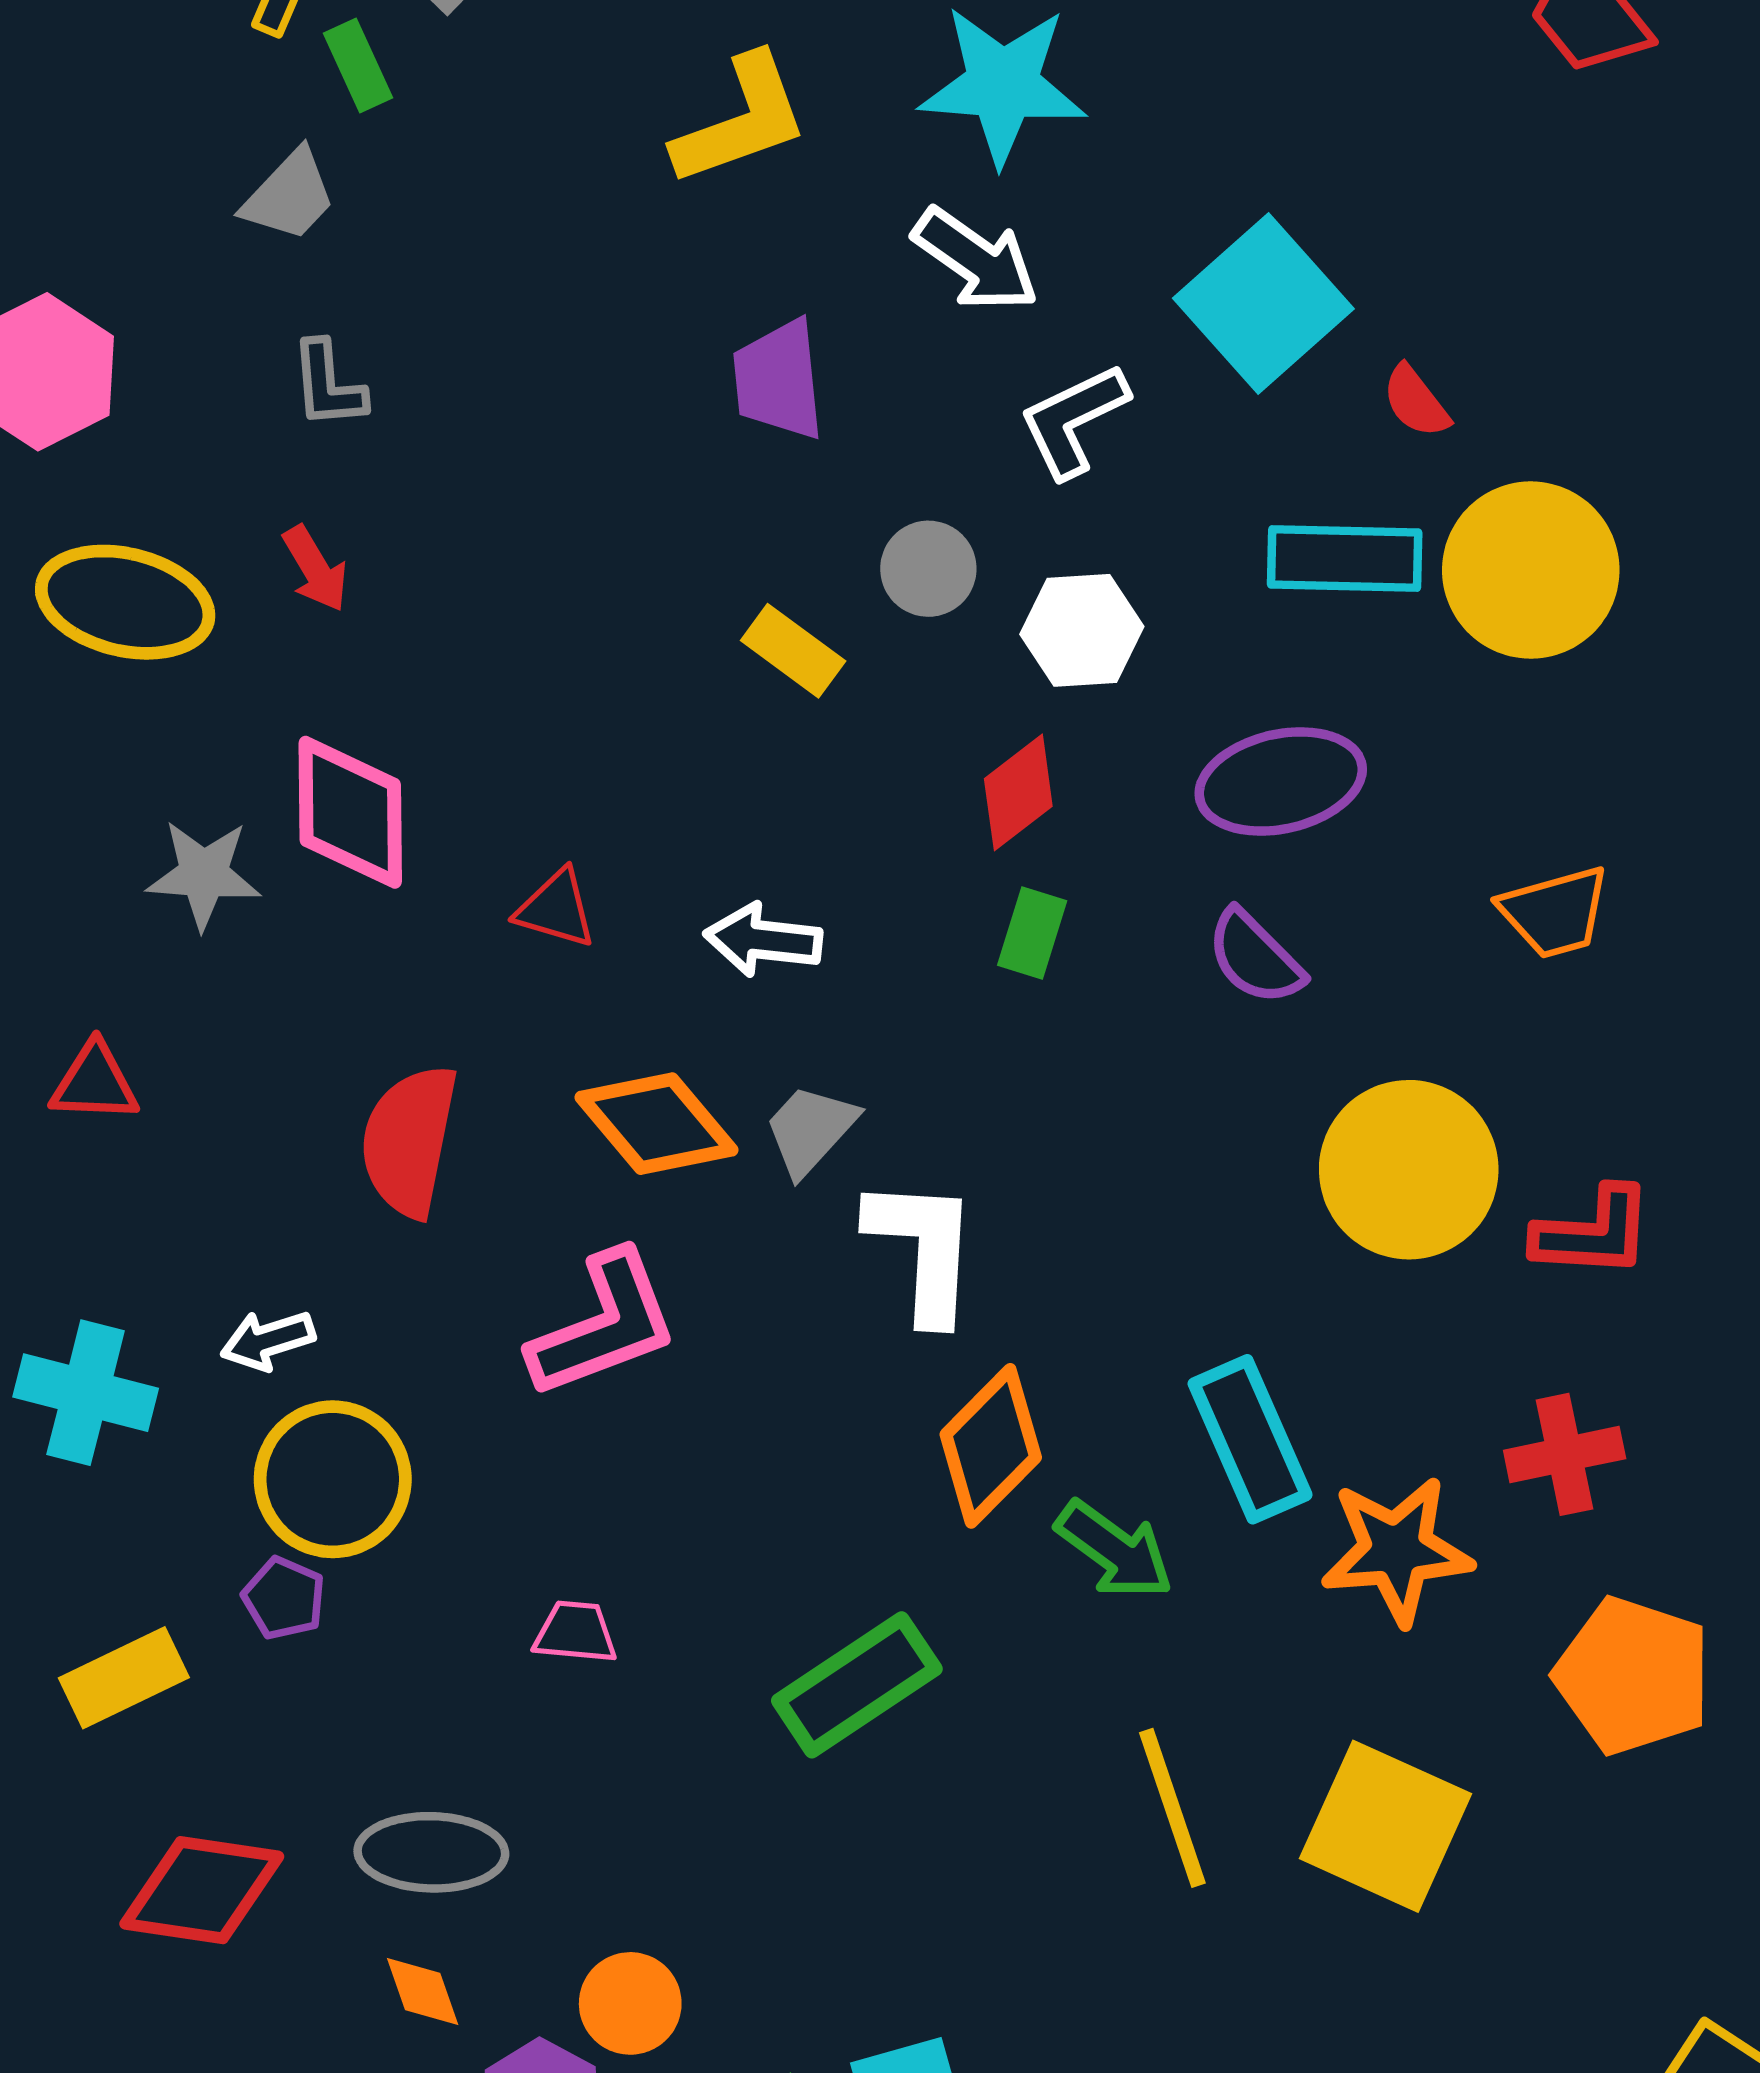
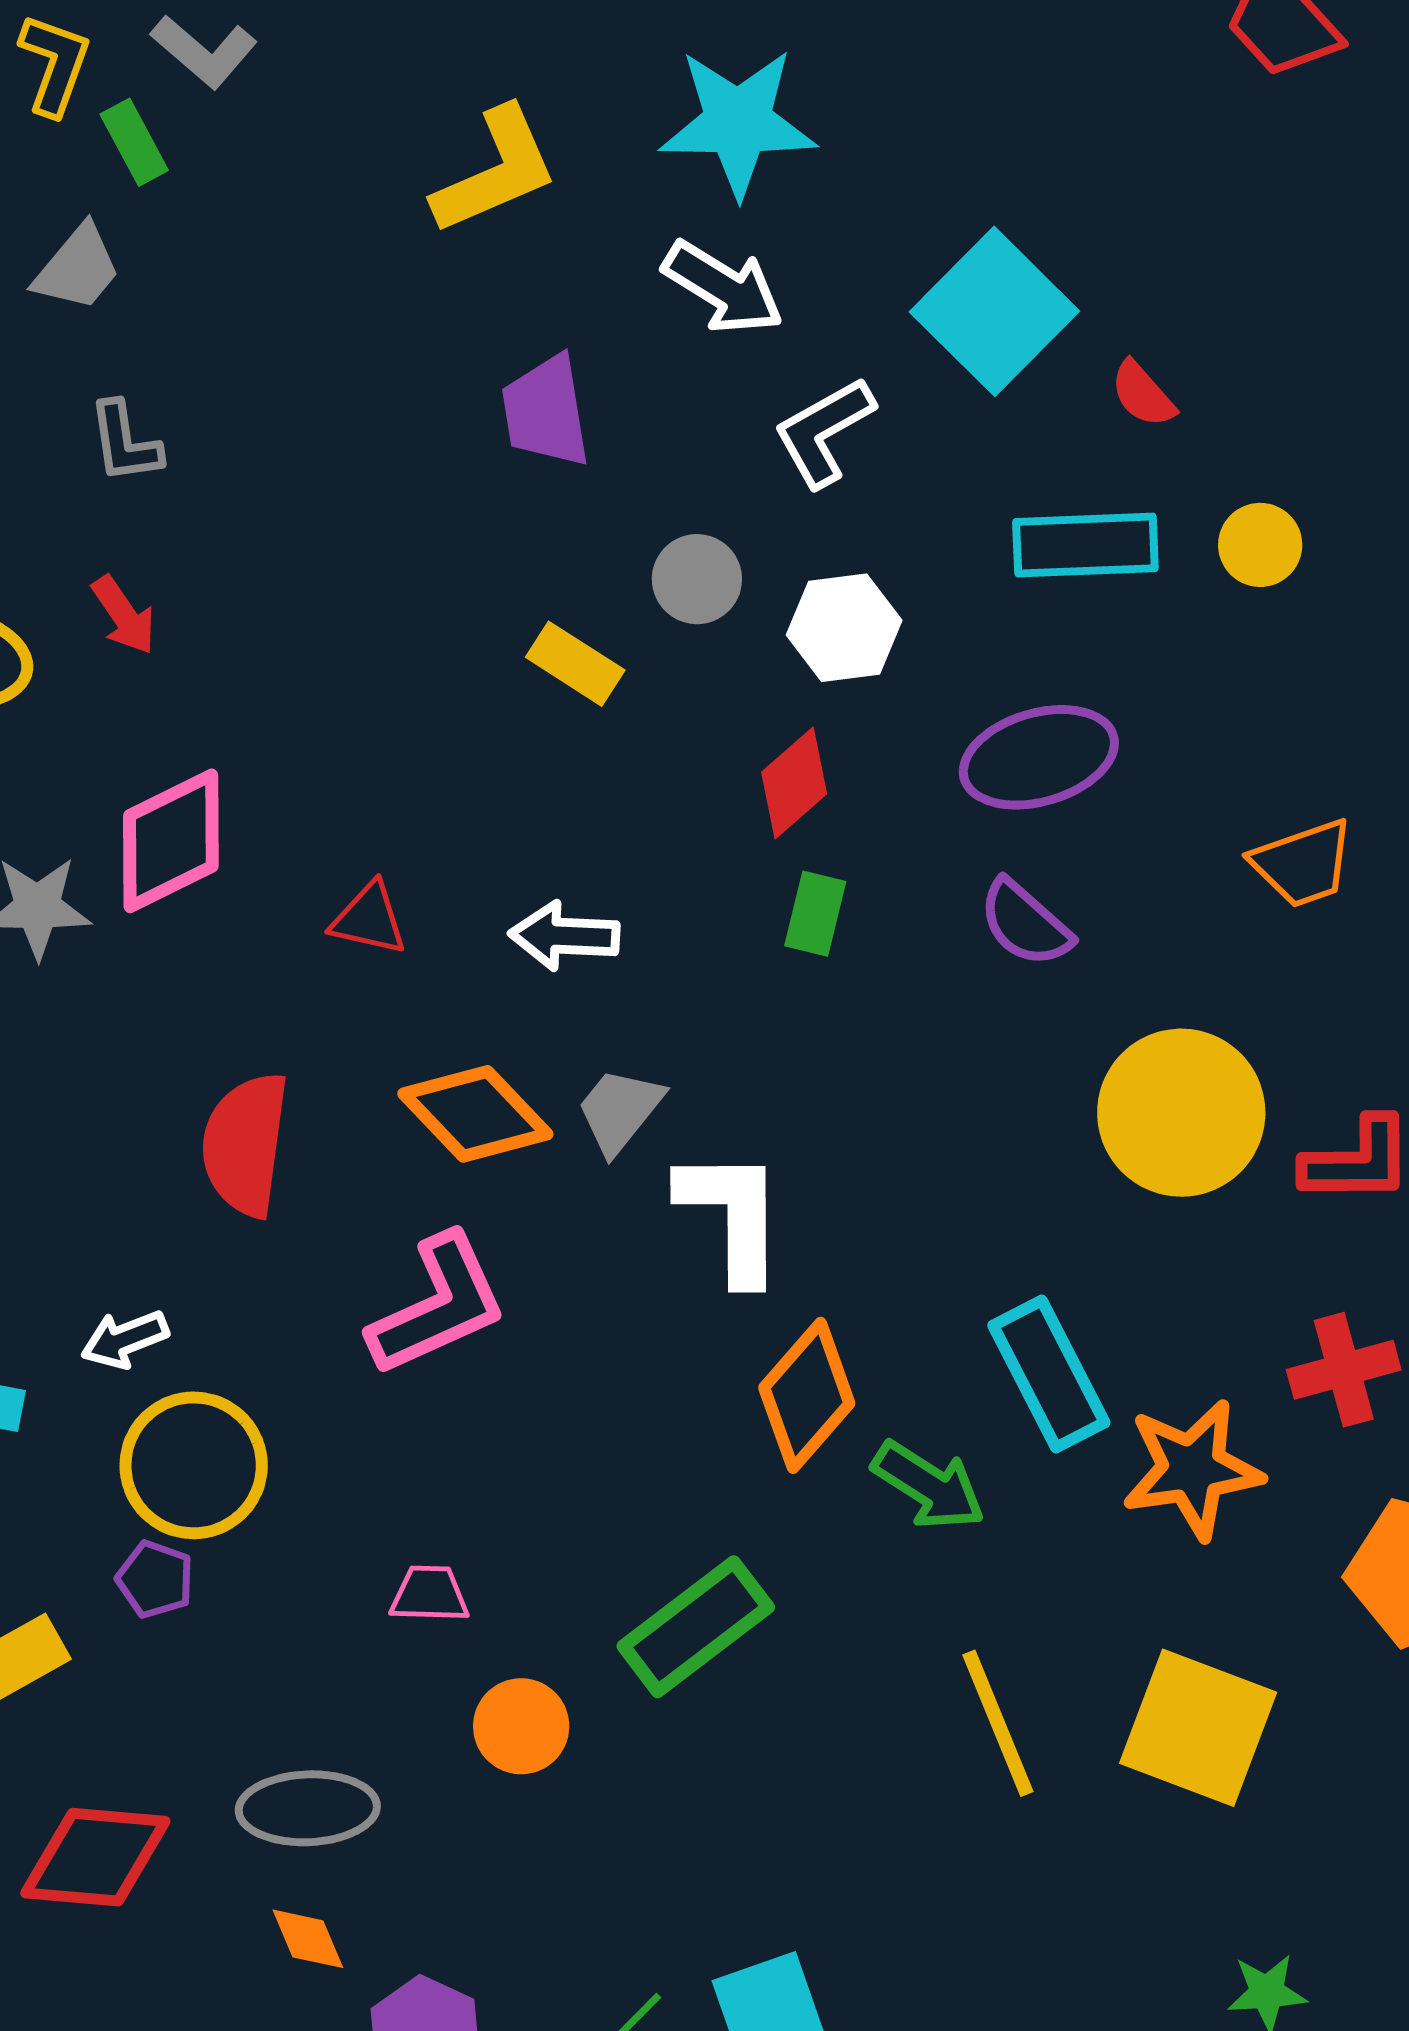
yellow circle: (1531, 570) -> (1260, 545), size x0.5
pink diamond: (350, 812) -> (171, 841), turned 68
orange circle: (630, 2003) -> (521, 1726), moved

